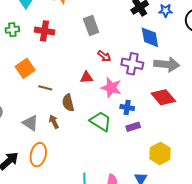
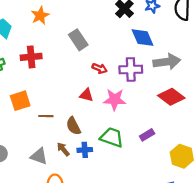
orange square: (25, 68) -> (20, 101), turned 30
red triangle: (87, 77) -> (86, 95), turned 32
blue cross: (127, 107) -> (85, 150), moved

